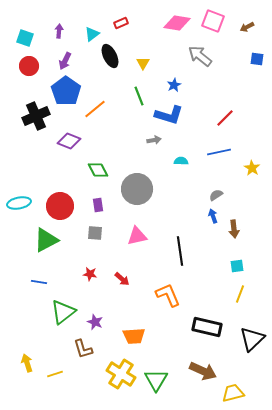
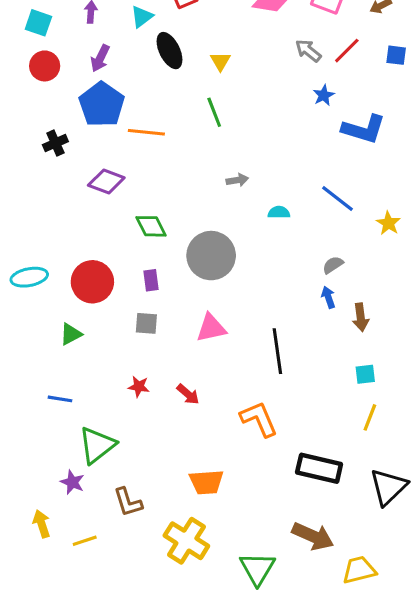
gray arrow: (200, 56) -> (308, 51), size x0.7
blue star: (174, 85) -> (324, 95), moved
orange line: (95, 109) -> (146, 132), turned 45
blue L-shape: (169, 115) -> (364, 129), moved
black cross: (36, 116) -> (55, 143), size x0.6
red line: (225, 118) -> (347, 51), moved
blue line: (219, 152) -> (338, 199), turned 50
green triangle: (46, 240) -> (71, 334), size x0.6
purple star: (95, 322) -> (72, 482), moved
green triangle: (156, 380) -> (257, 568), moved

